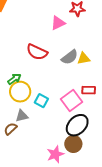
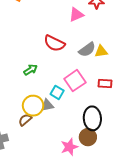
yellow circle: (20, 92) -> (33, 106), moved
pink square: (72, 101) -> (75, 81), moved
gray triangle: (22, 116) -> (47, 105), moved
black ellipse: (77, 125) -> (92, 118), turned -50

